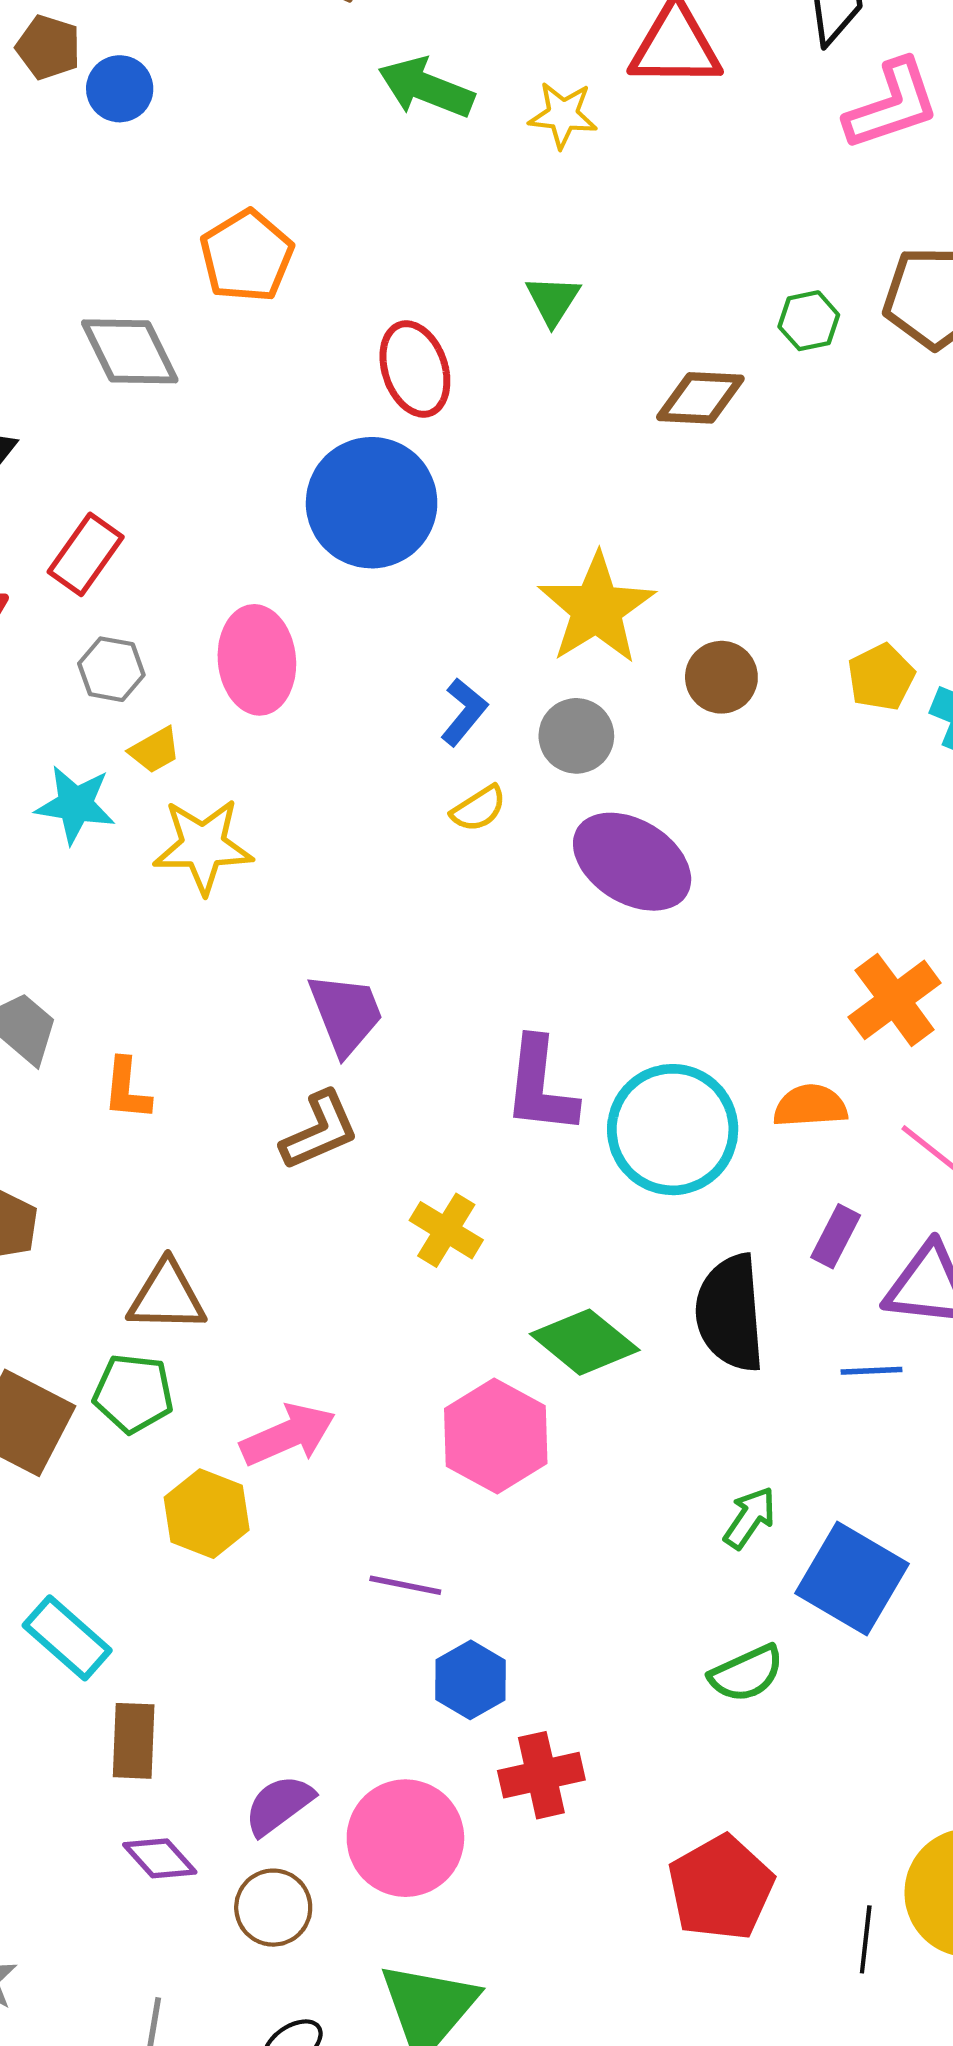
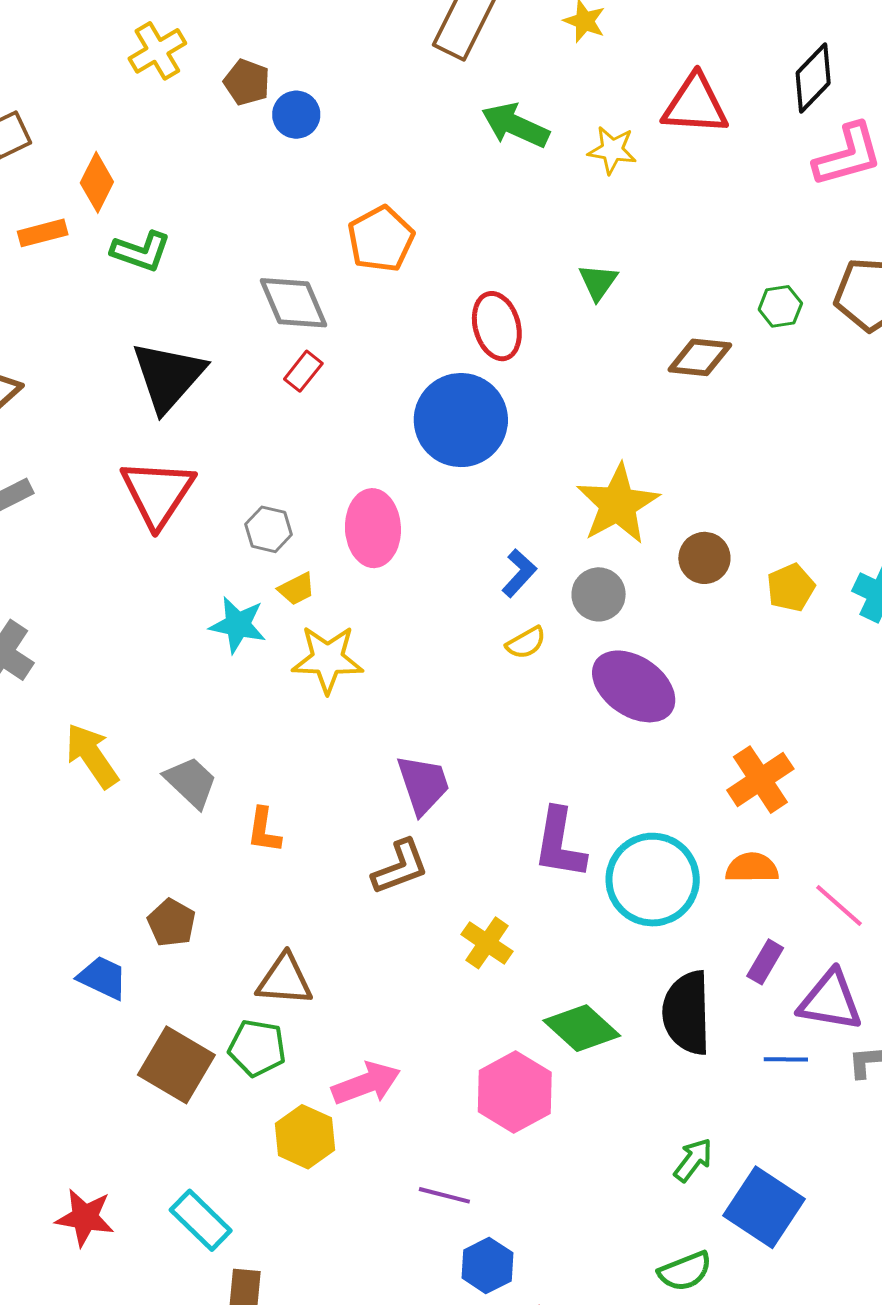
red rectangle: (86, 554) -> (303, 371), moved, size x0.7
yellow pentagon: (881, 677) -> (791, 588), moved
orange cross: (895, 1000) -> (760, 780), moved

